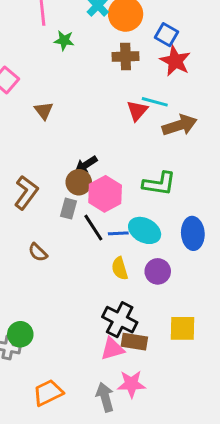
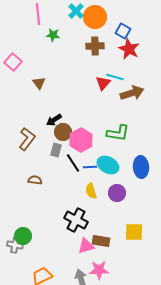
black arrow: (86, 165) -> (54, 120), moved
brown semicircle: (38, 252) -> (35, 180), turned 144
black cross: (120, 320) -> (76, 220), moved

